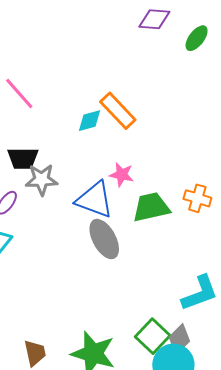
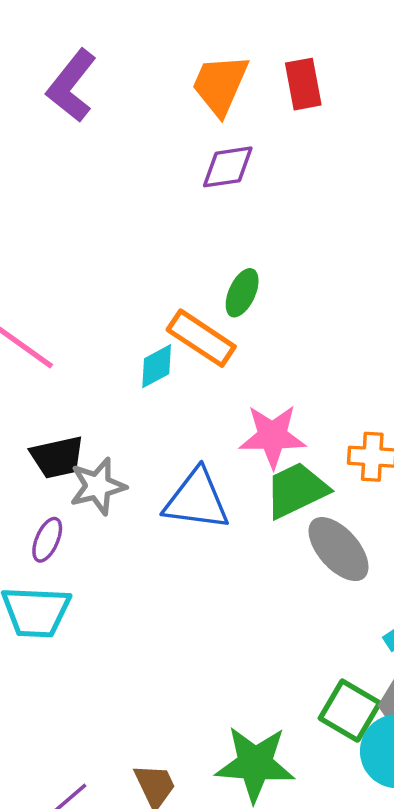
green ellipse: (197, 38) -> (242, 293), moved
pink star: (122, 175) -> (273, 436), moved, size x1.5
gray ellipse: (104, 239) -> (339, 549), moved

